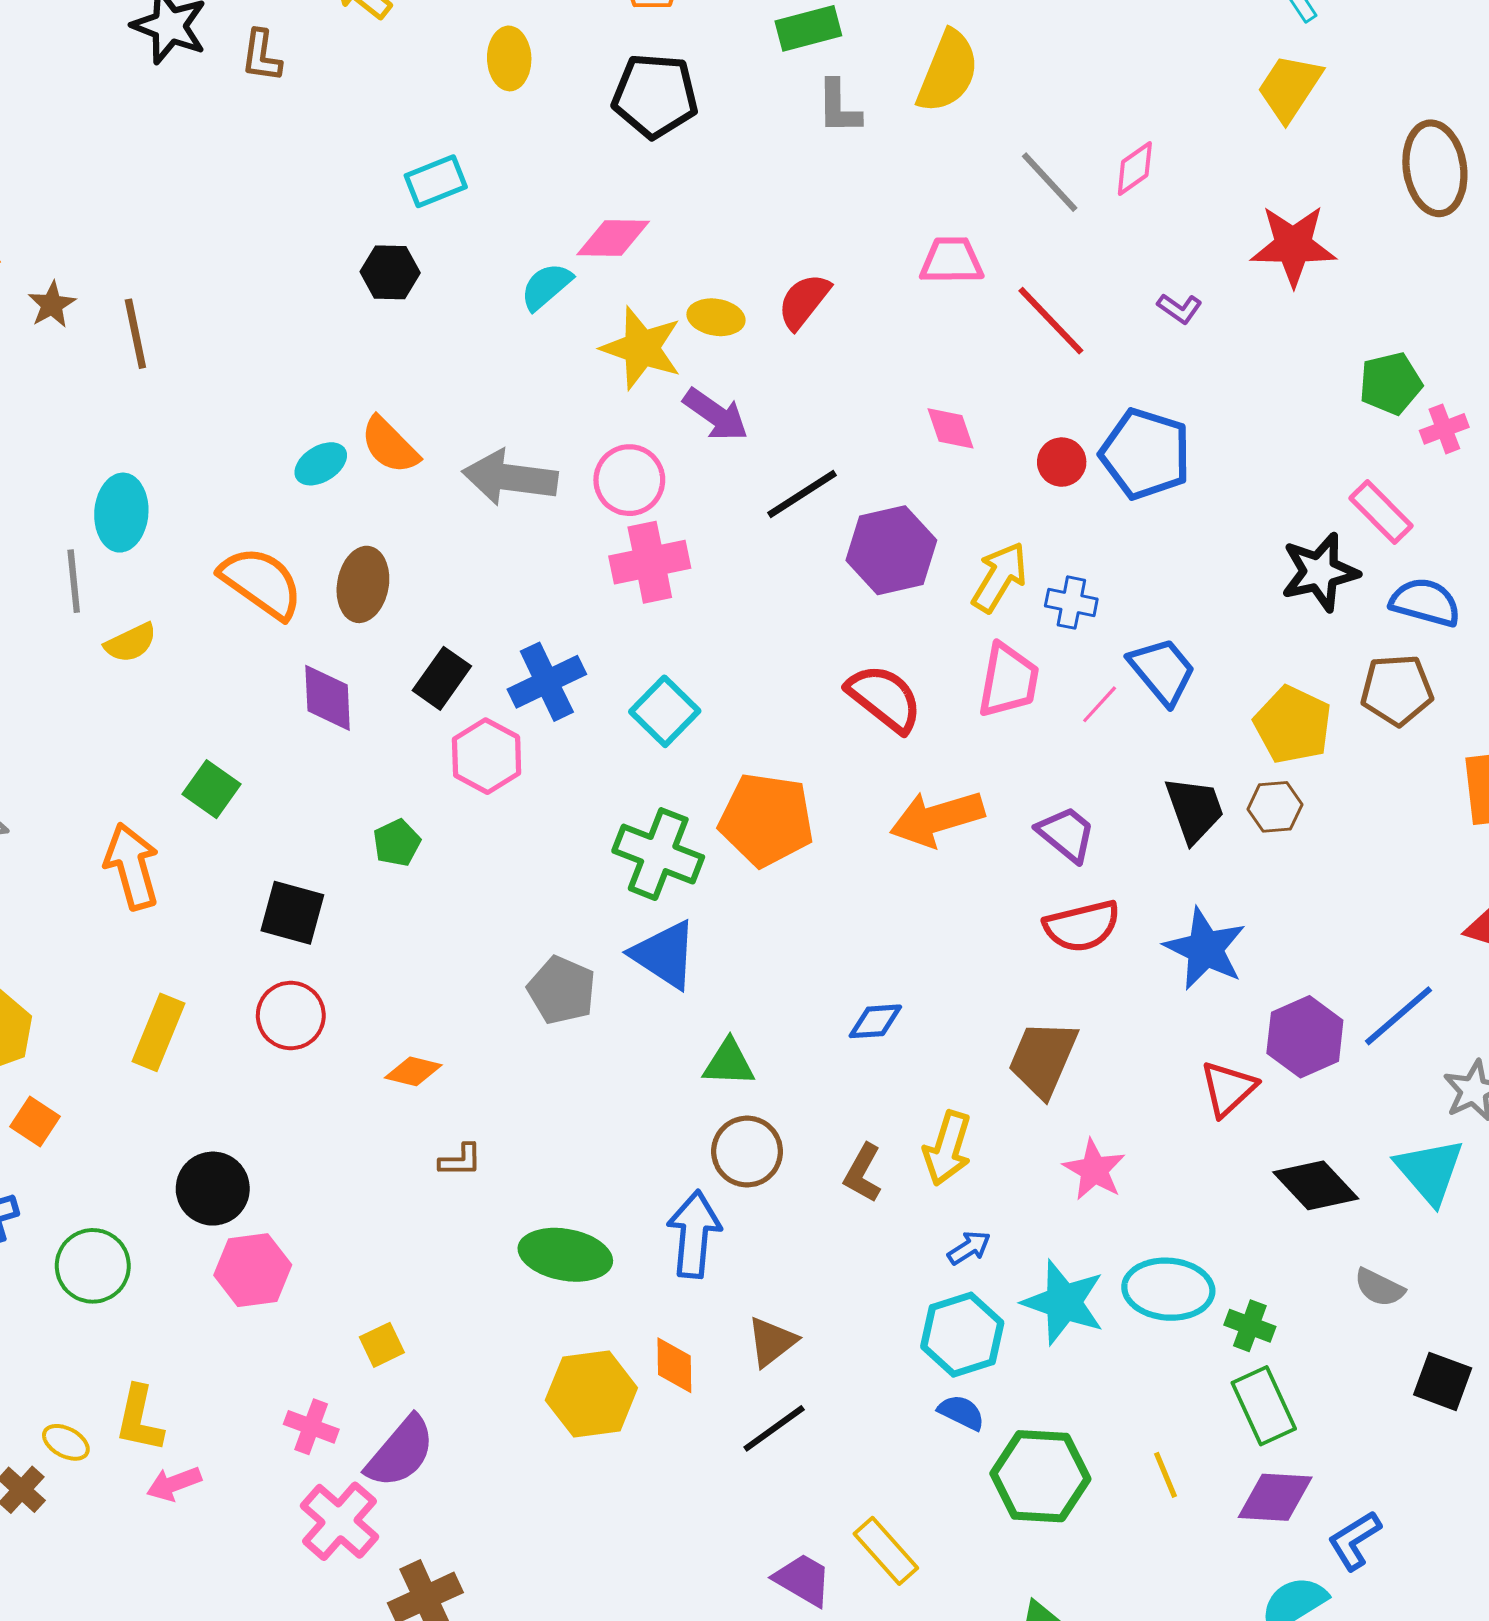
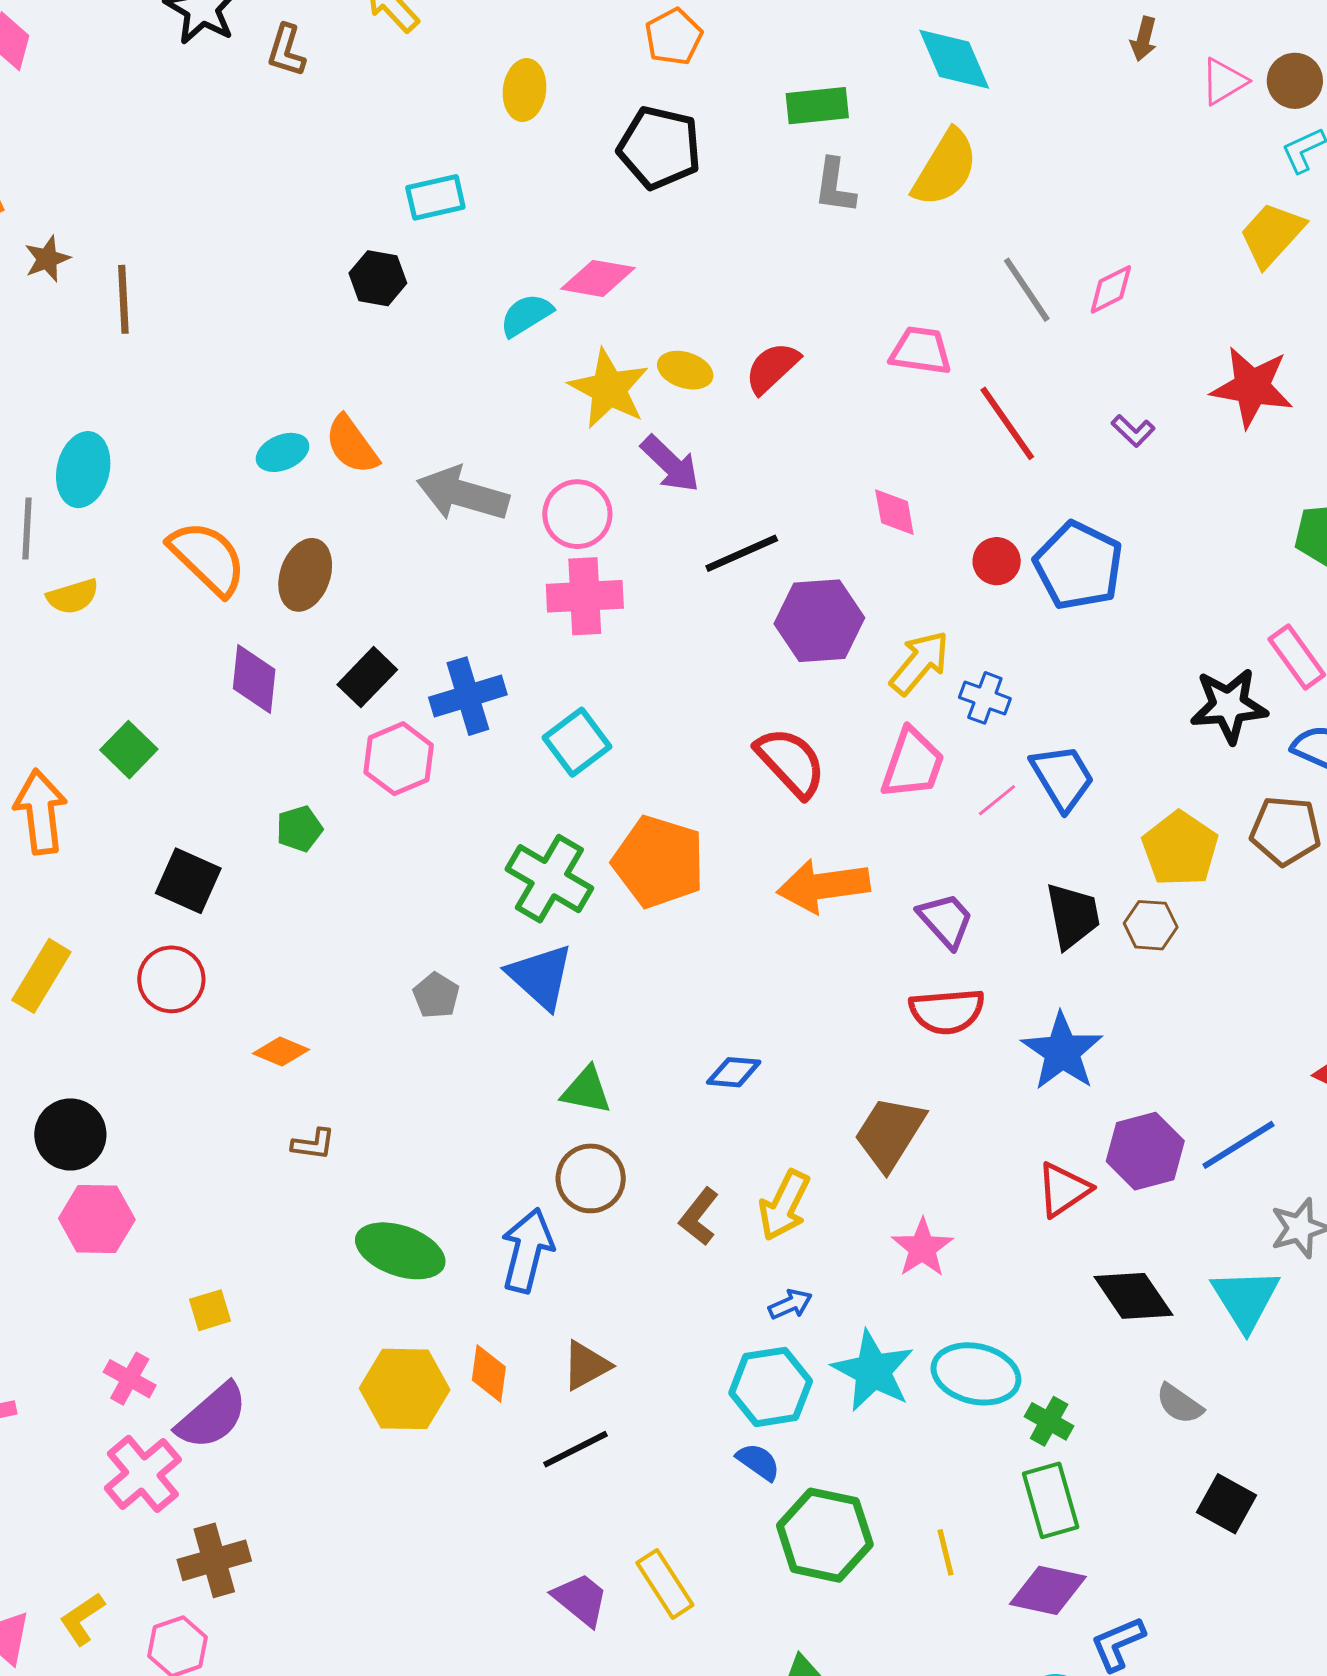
gray pentagon: (562, 990) -> (436, 995), size x0.7

